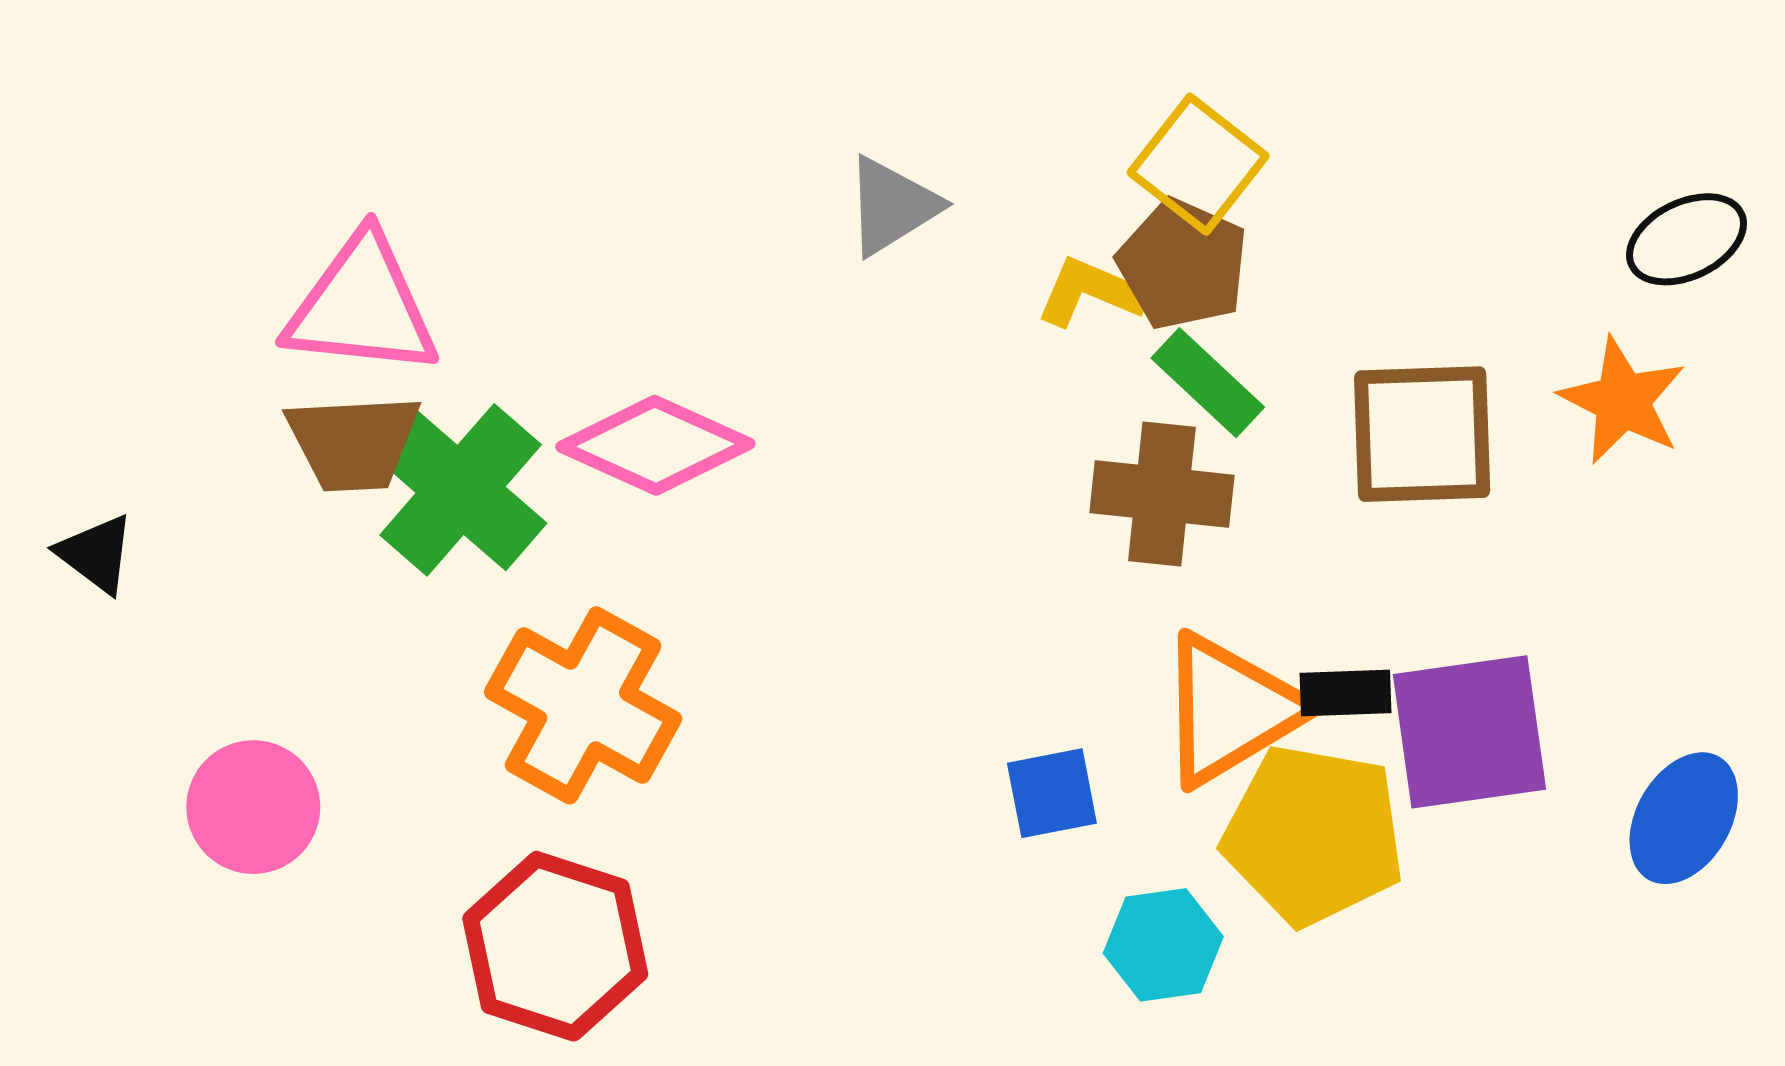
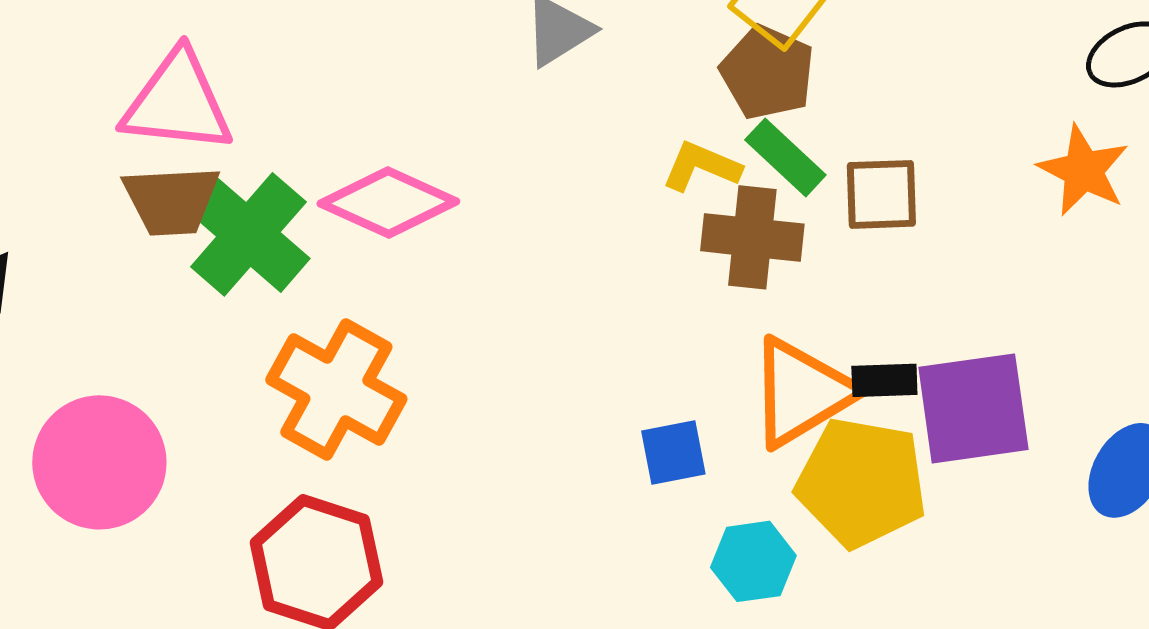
yellow L-shape: (1091, 292) -> (701, 166), moved
brown square: (1422, 434) -> (881, 194), moved, size x0.7
pink circle: (253, 807) -> (99, 462), size x1.4

